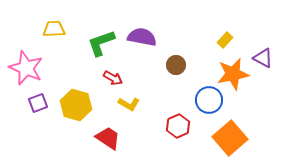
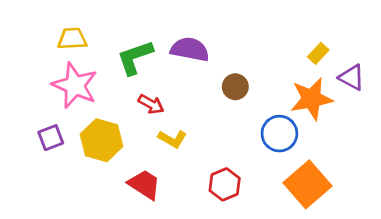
yellow rectangle: (225, 40) -> (318, 53), moved
pink star: (26, 68) -> (75, 85), moved
red hexagon: (178, 126) -> (225, 184), moved

